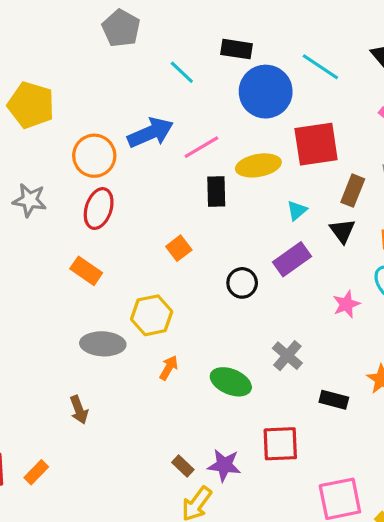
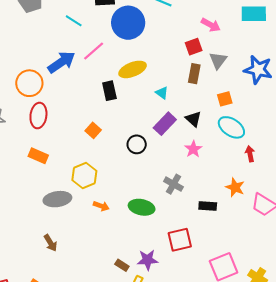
red square: (316, 144) -> (194, 47), moved, size x0.6
pink line: (201, 147) -> (94, 51), moved
cyan triangle: (297, 211) -> (162, 93), turned -32
black triangle: (342, 231) -> (193, 119), moved
pink star: (346, 304) -> (193, 149), moved
orange arrow: (169, 368) -> (101, 206), turned 91

